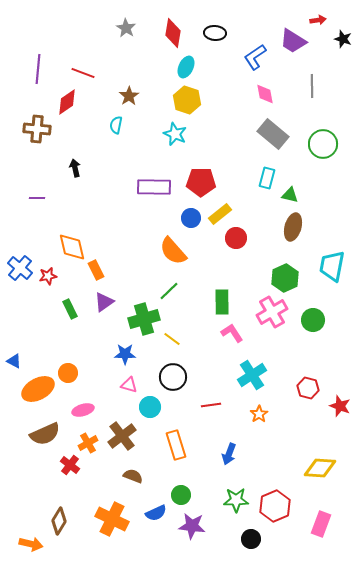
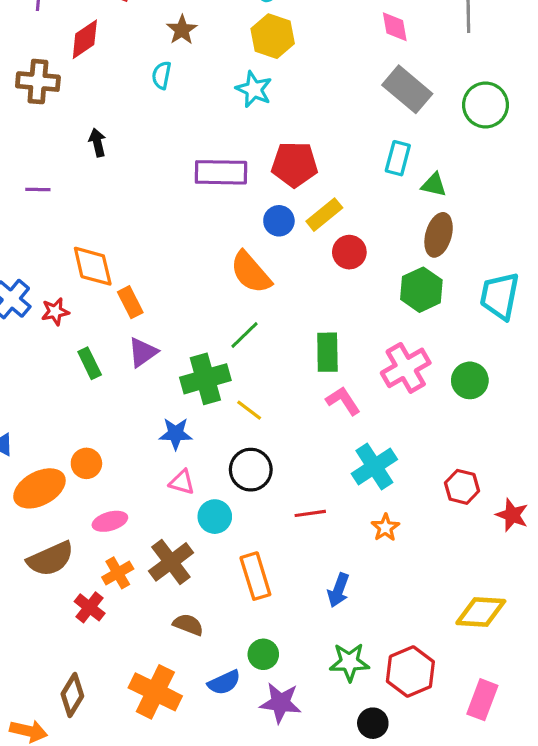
green hexagon: (285, 278) -> (421, 290), moved

